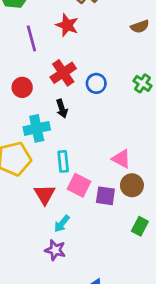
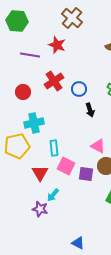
purple line: (31, 38) -> (30, 55), turned -66
black arrow: (62, 109) -> (90, 110), moved
purple star: (55, 250) -> (40, 209), moved

